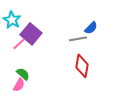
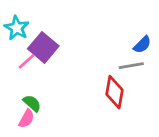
blue semicircle: (91, 28) -> (142, 45), moved
gray line: (78, 39) -> (131, 66), moved

